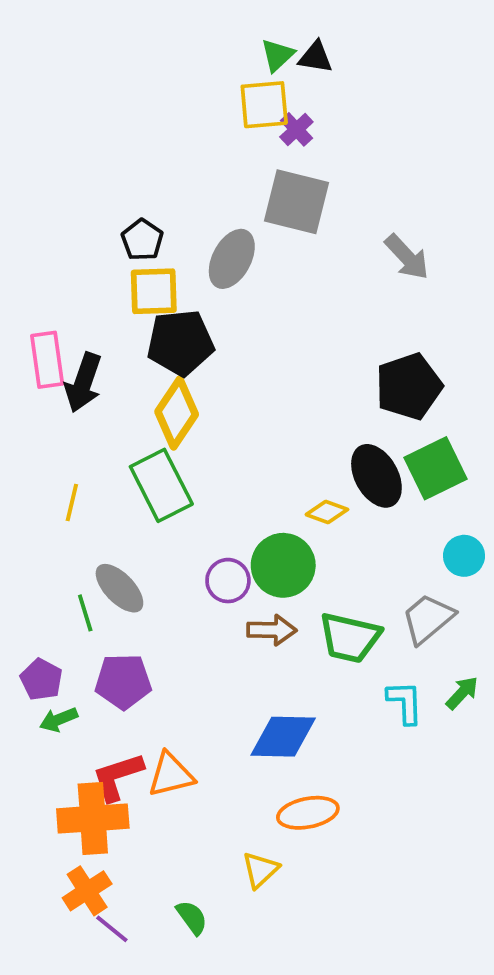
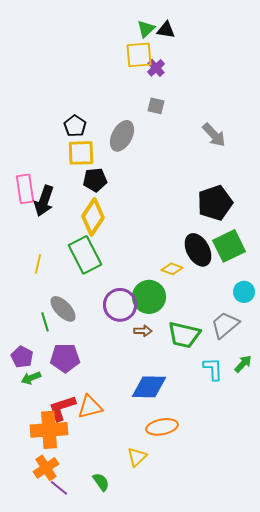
gray square: (296, 202) -> (156, 106), size x0.5
black pentagon: (180, 343) -> (95, 180), size x0.7
purple circle: (228, 581) -> (120, 305), size x1.4
brown arrow: (272, 630) -> (143, 331), size x0.7

